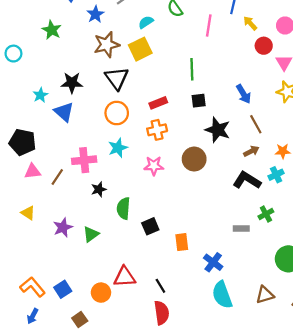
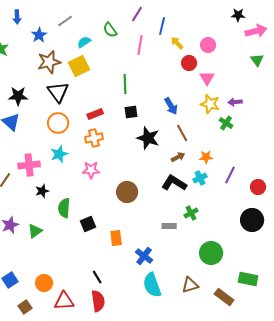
brown circle: (194, 159) -> (127, 192), moved
red triangle: (125, 277) -> (64, 301), moved

